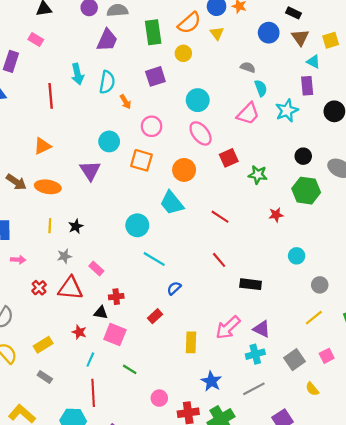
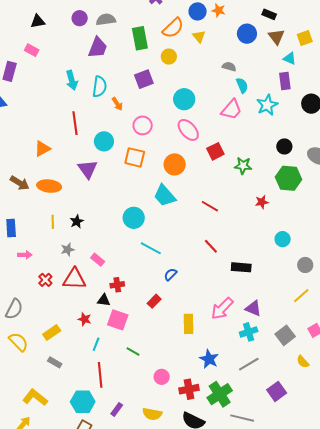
red line: (51, 96) -> (75, 123), moved

